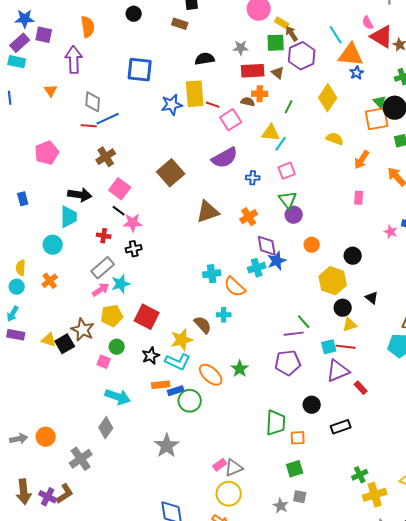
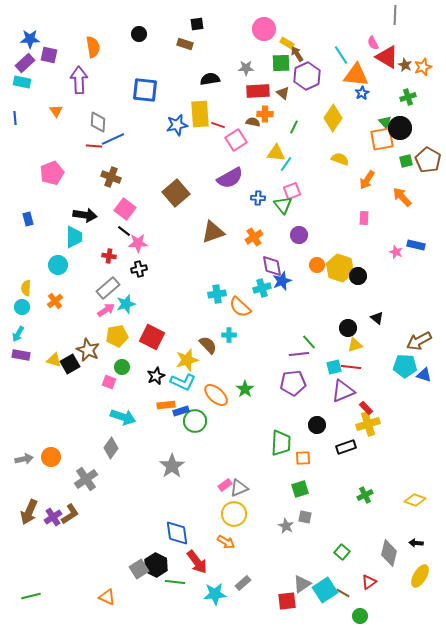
brown cross: (106, 157) -> (111, 177), turned -36
green triangle: (288, 200) -> (283, 205), moved
yellow hexagon: (333, 281) -> (340, 268), moved
brown arrow: (24, 492) -> (29, 512), turned 30
yellow cross: (375, 495) -> (368, 424), moved
purple cross: (48, 497) -> (53, 517), turned 30

